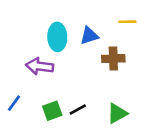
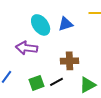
cyan ellipse: (57, 37) -> (41, 25), turned -35
brown cross: (113, 59) -> (70, 61), moved

